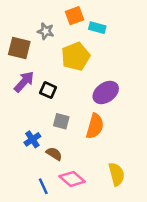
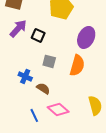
purple ellipse: (106, 92) -> (86, 37), turned -30
blue cross: (32, 139) -> (25, 76), turned -32

